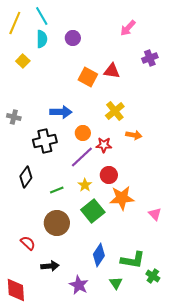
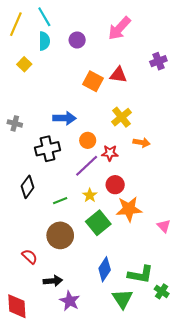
pink arrow: (128, 28) -> (119, 28), moved, size x1.4
green triangle: (116, 283) -> (123, 299), size x1.5
purple star: (79, 285) -> (70, 301), moved

